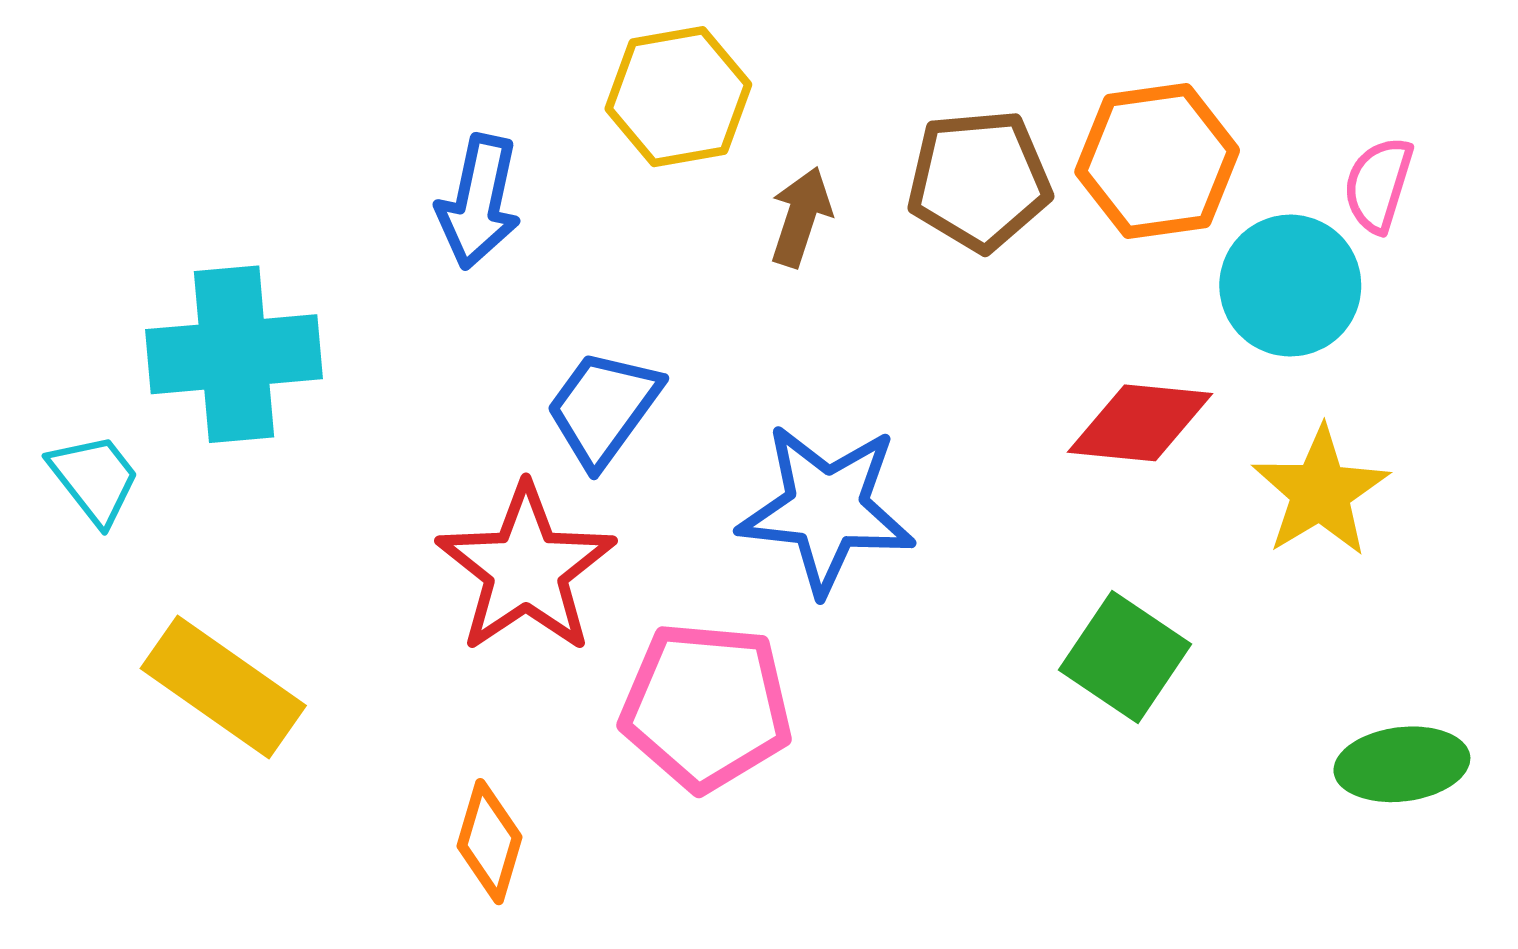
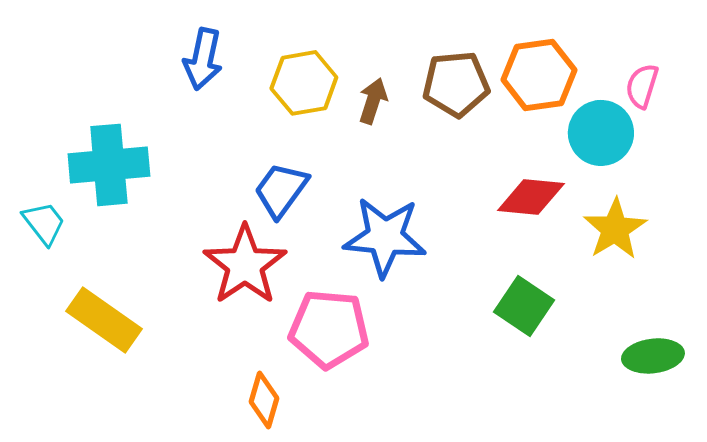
yellow hexagon: (678, 97) -> (304, 83), moved
blue arrow: (479, 202) -> (203, 59), moved
orange diamond: (489, 842) -> (264, 400), moved

